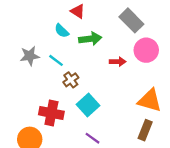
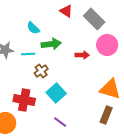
red triangle: (78, 11) -> (66, 11), moved
green arrow: (90, 39) -> (51, 44), moved
cyan line: (56, 60) -> (28, 54), turned -40

